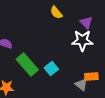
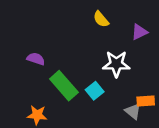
purple triangle: (86, 23) -> (139, 32), turned 48
white star: (82, 41) -> (116, 64), moved

